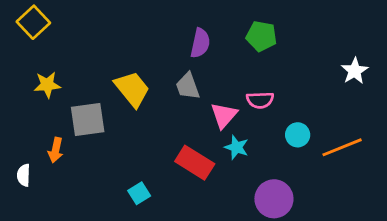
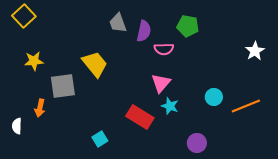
gray trapezoid: (188, 86) -> (118, 23), moved
pink semicircle: (260, 100) -> (164, 49), moved
purple circle: (274, 199) -> (197, 143), size x0.7

